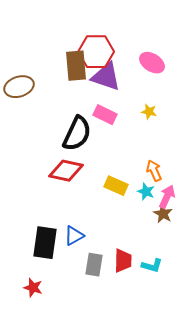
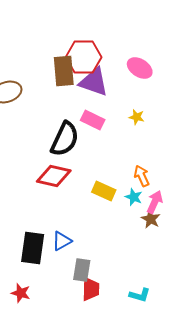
red trapezoid: (123, 261) -> (91, 289), moved
cyan L-shape: (152, 266) -> (140, 295), moved

